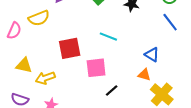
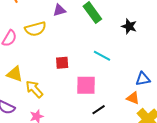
red square: (70, 48) -> (62, 63), size x0.6
blue triangle: (152, 55) -> (143, 79), turned -49
yellow arrow: (45, 78) -> (34, 89), turned 60

